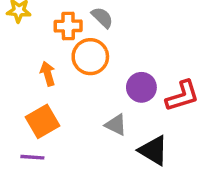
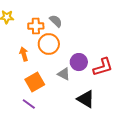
orange square: (43, 121) -> (35, 82), moved
gray triangle: (116, 125) -> (64, 74), moved
purple line: (32, 157) -> (29, 104), moved, turned 32

